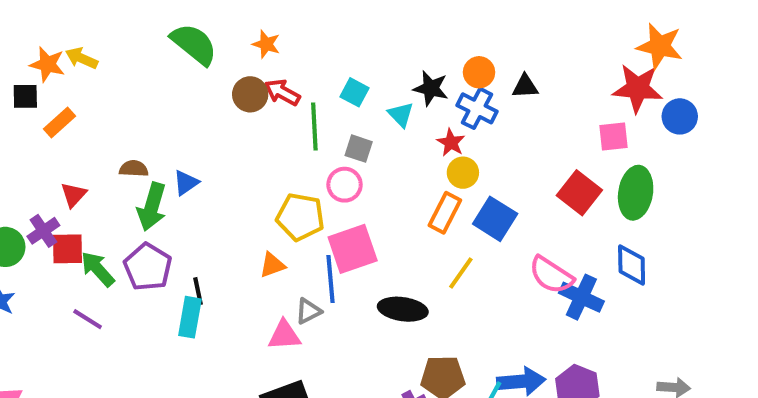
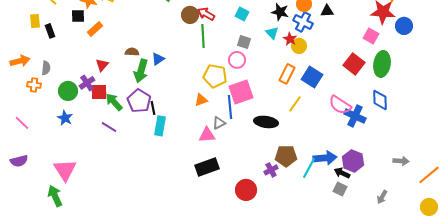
cyan triangle: (401, 114) -> (272, 33), moved
green line: (314, 126) -> (203, 36), moved
pink square: (614, 137) -> (371, 36), turned 35
yellow circle: (463, 173) -> (299, 46), moved
black line: (198, 291) -> (153, 108), moved

